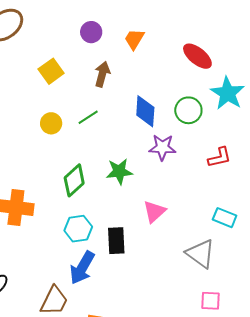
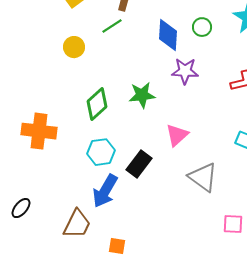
green circle: (188, 110) -> (202, 27), moved, size x0.7
green line: (88, 117) -> (112, 26), moved
black rectangle: (116, 241) -> (139, 164), turned 40
gray triangle: (200, 254) -> (203, 177), moved

